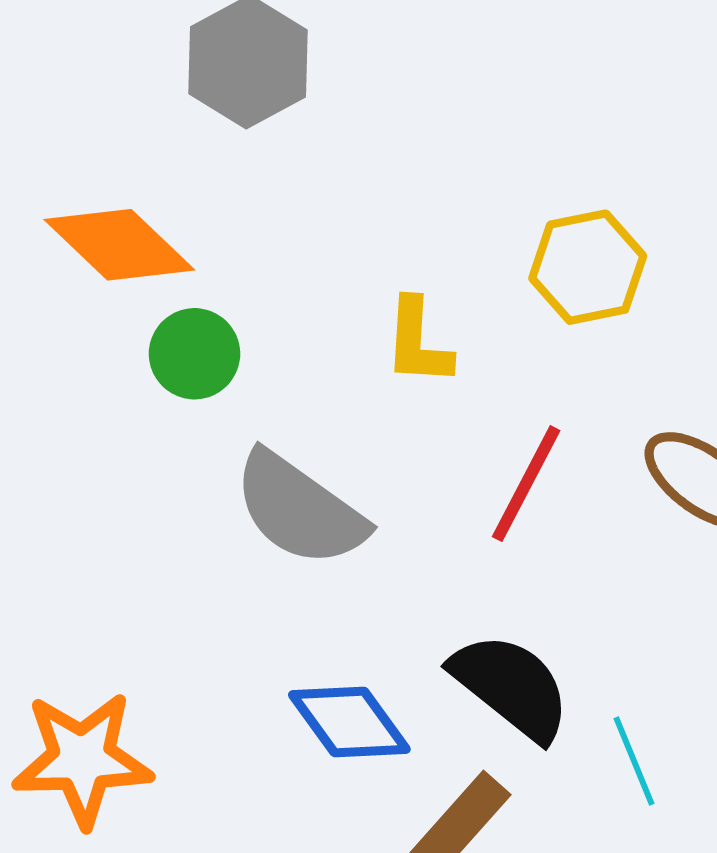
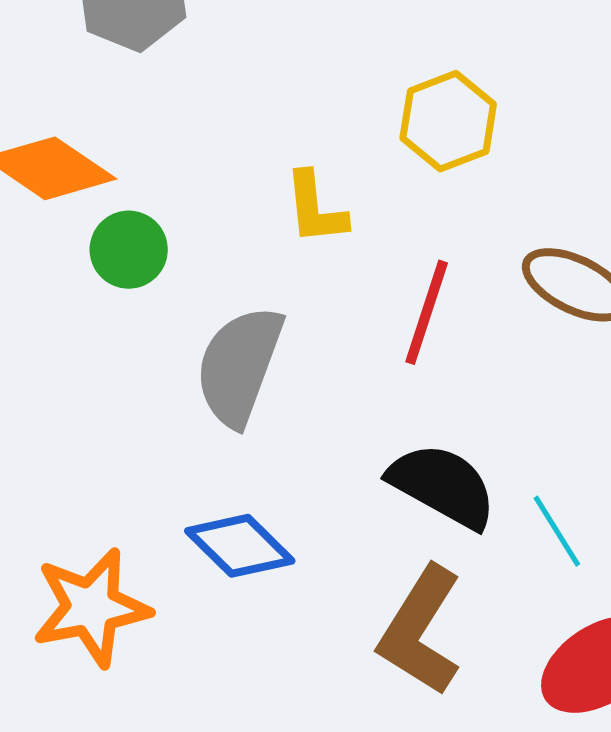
gray semicircle: (300, 509) -> (239, 366), turned 84
blue diamond: (349, 722) -> (240, 546), moved

